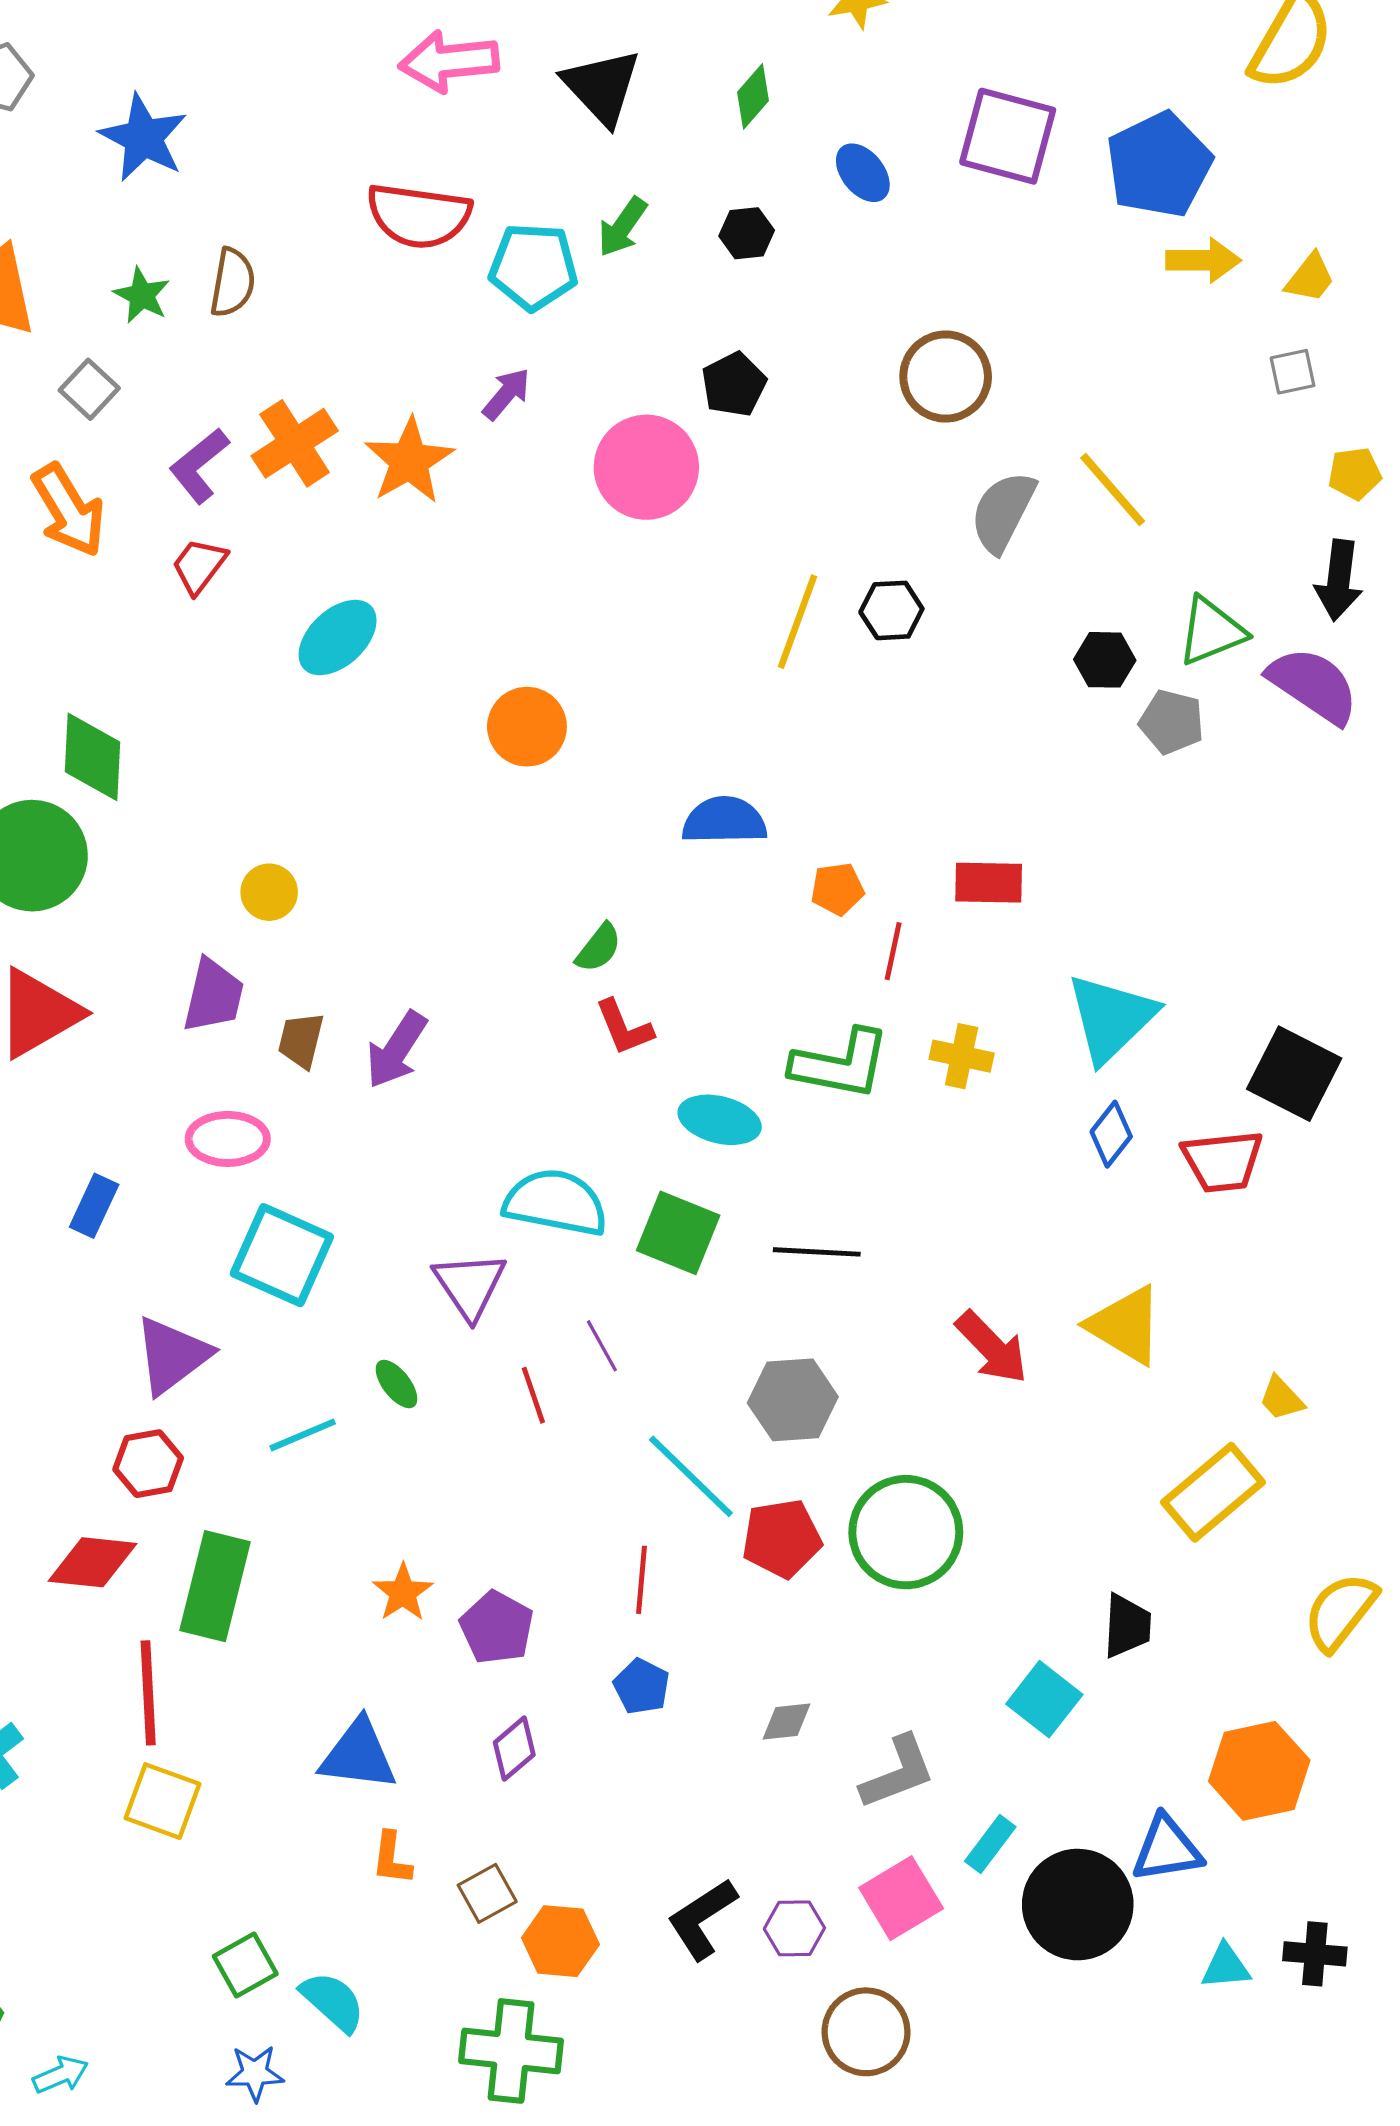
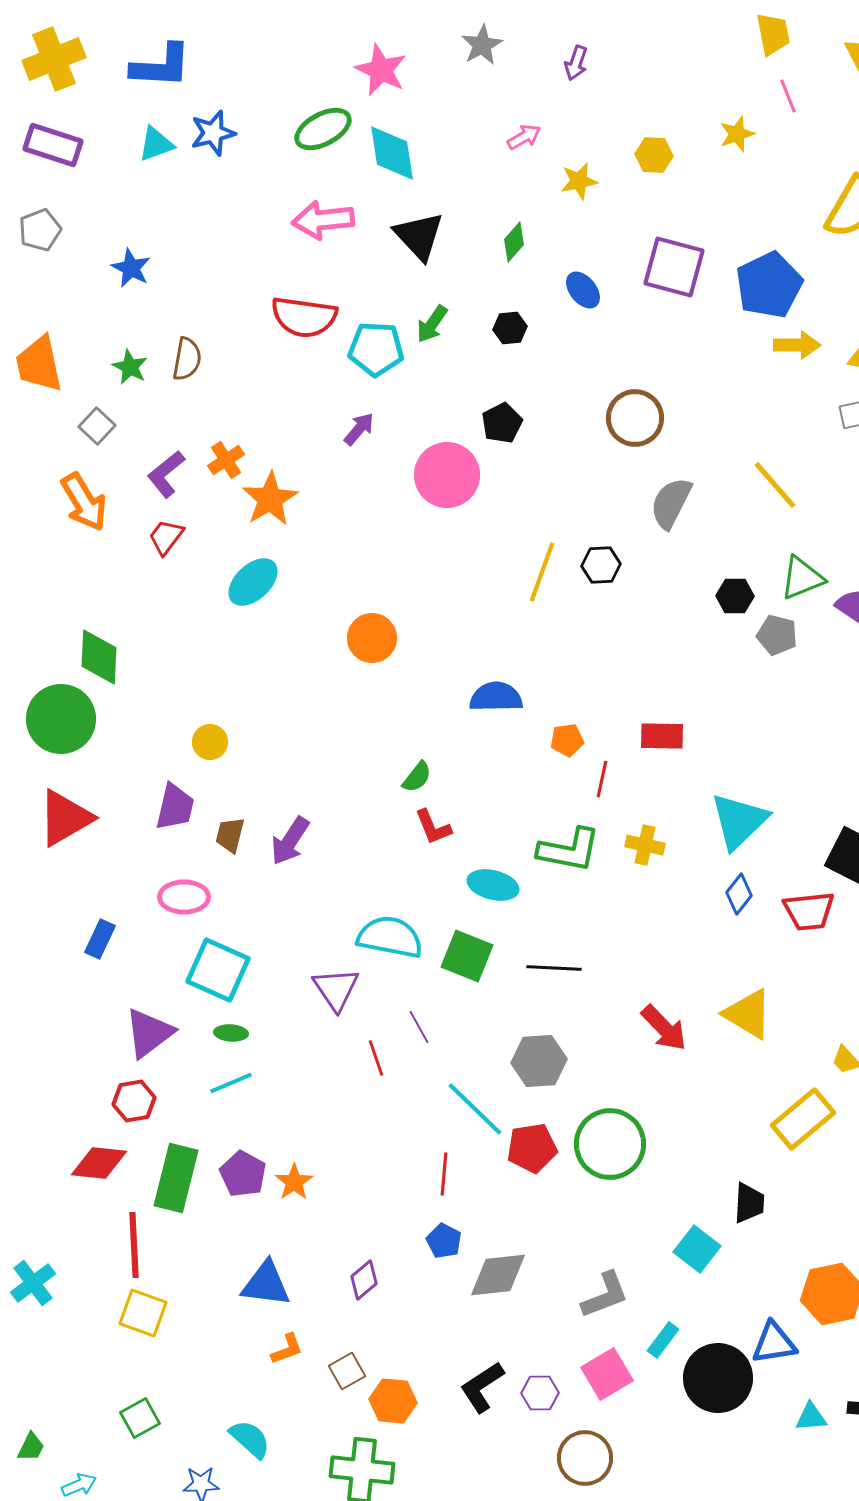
blue star: (143, 138) -> (131, 268), size x0.7
orange cross: (295, 443) -> (226, 460), size x0.7
orange star: (409, 461) -> (270, 499), moved
yellow line: (1113, 489) -> (775, 485), moved
green ellipse: (396, 1384) -> (231, 1033), moved, turned -48
purple pentagon: (497, 1628) -> (243, 1174), moved
gray diamond: (786, 1721) -> (498, 1275), moved, size x1.8
orange L-shape: (392, 1858) -> (287, 1349), turned -117
green square: (245, 1965) -> (140, 1418), moved

